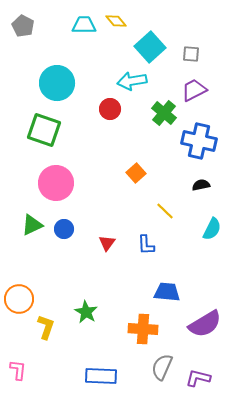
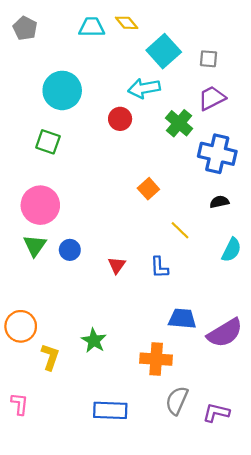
green square: (44, 130) -> (48, 142), size x0.7
pink circle: (56, 183) -> (40, 205), moved
green triangle: (32, 225) -> (35, 246), turned -30
purple semicircle: (205, 324) -> (225, 333), moved

